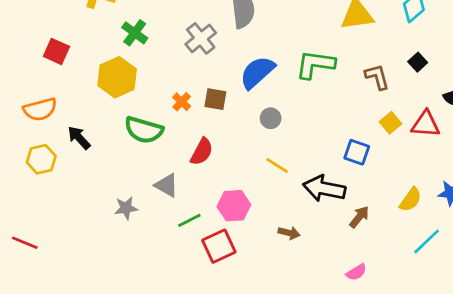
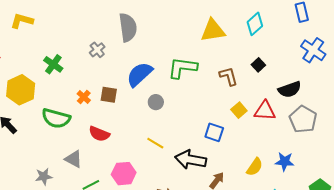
green cross: (135, 33) -> (53, 64), moved
gray cross: (201, 38) -> (97, 50), size x0.7
yellow hexagon: (117, 77) -> (21, 90), moved
gray circle: (271, 118) -> (156, 102), moved
red semicircle: (202, 152) -> (99, 134), turned 85

